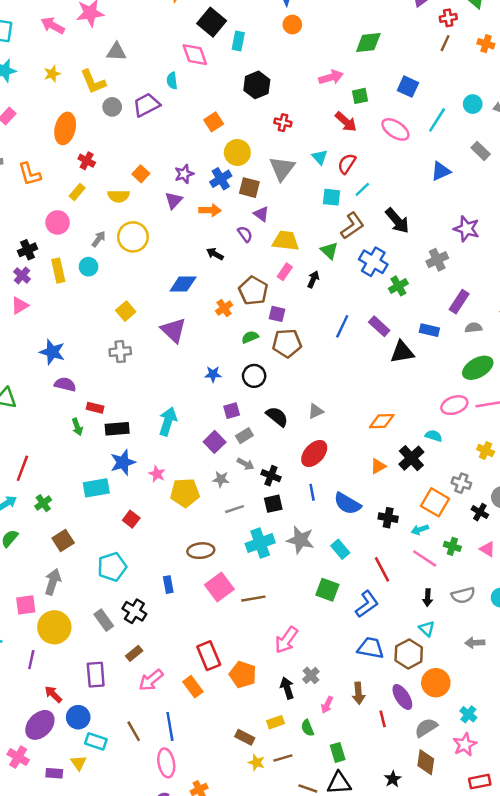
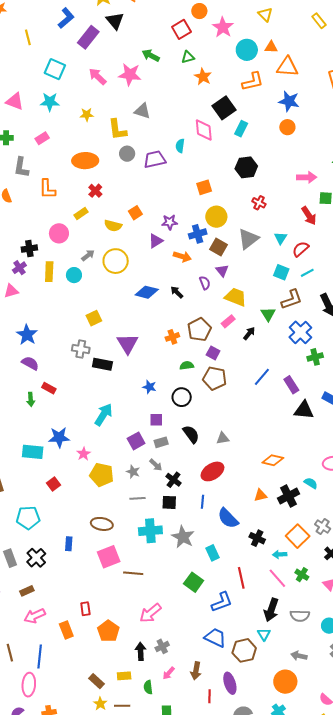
orange ellipse: (65, 128) -> (85, 161), turned 60
blue diamond: (183, 284) -> (147, 292), moved
black rectangle: (117, 429) -> (102, 364), moved
black arrow: (428, 598) -> (271, 610), size x1.6
red rectangle: (209, 656) -> (85, 609), size x0.6
orange circle: (436, 683) -> (285, 682), moved

